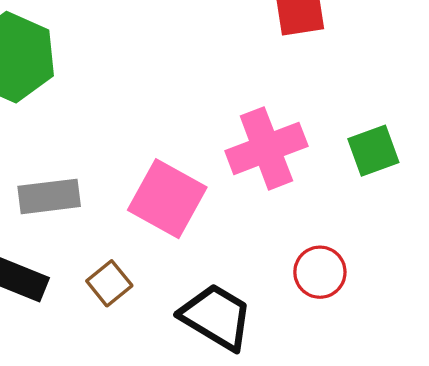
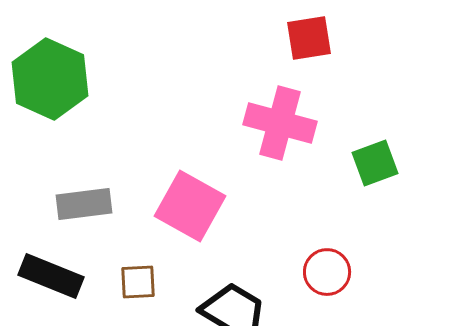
pink cross: (266, 148) -> (280, 123), moved, turned 36
brown square: (109, 283) -> (138, 282), turned 36

